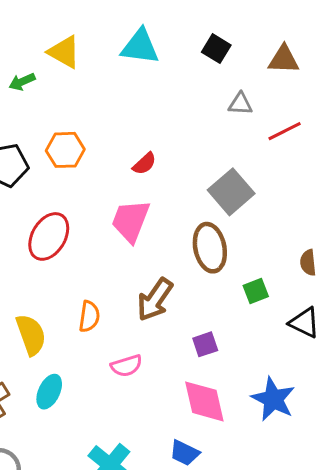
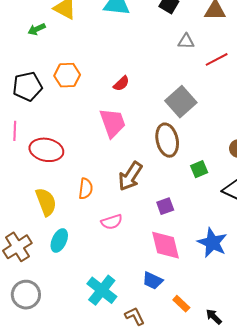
pink trapezoid: (131, 221) -> (113, 123), turned 140
red ellipse: (49, 236) -> (46, 150), moved, turned 72

